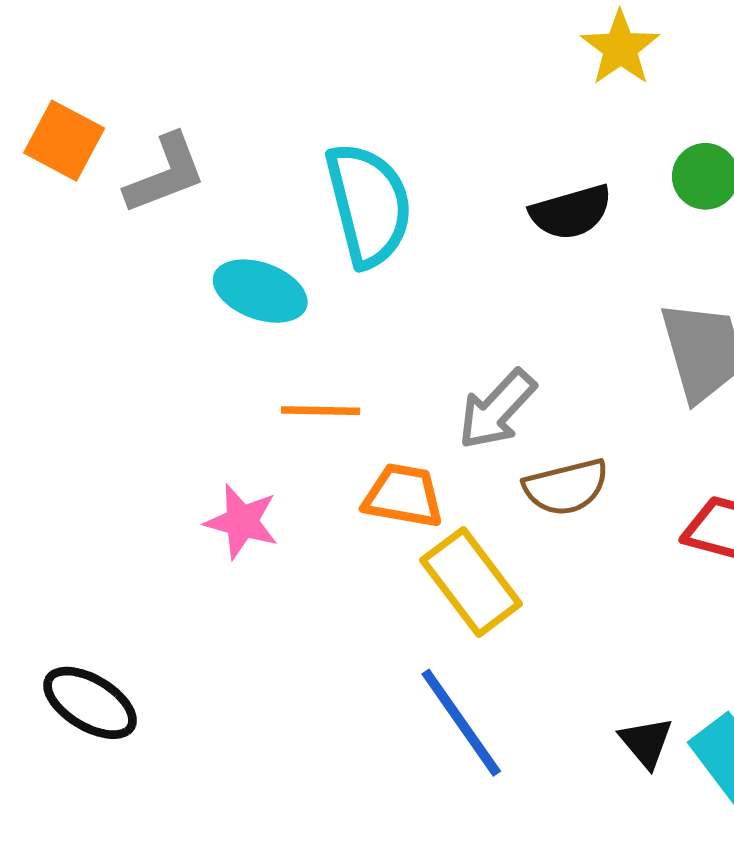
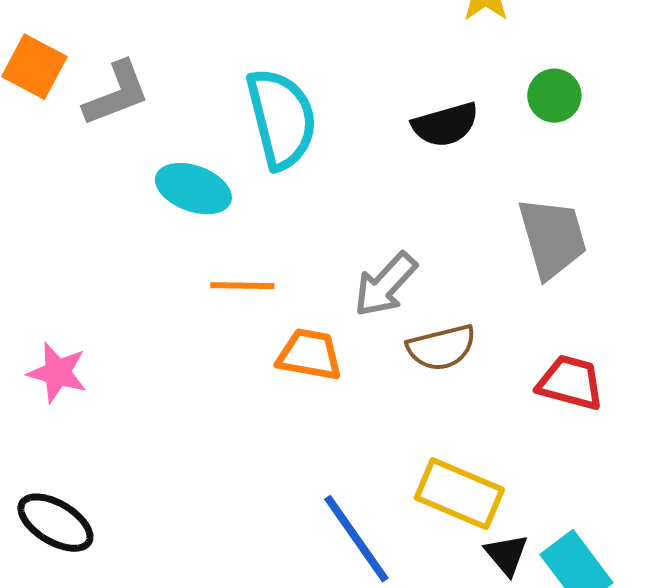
pink star: (242, 522) -> (57, 373), moved
yellow rectangle: (471, 582) -> (459, 494), moved, turned -30

